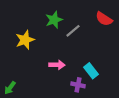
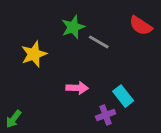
gray line: (73, 31) -> (99, 42), turned 70
purple cross: (78, 85) -> (106, 115), turned -32

